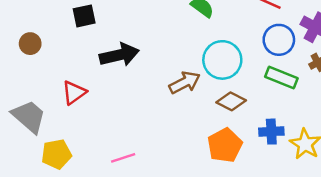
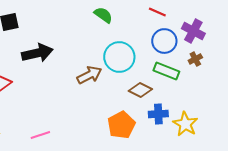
brown diamond: (231, 101) -> (140, 90), moved

